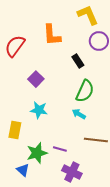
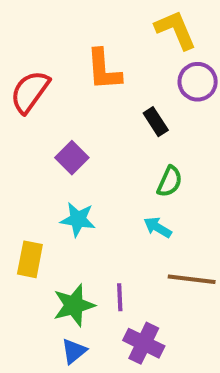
green semicircle: (85, 91) -> (170, 182), size x0.7
purple line: (60, 149) -> (120, 297), turned 72
blue triangle: (23, 170) -> (74, 351), moved, turned 40

